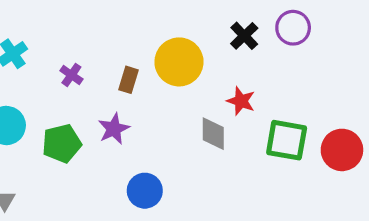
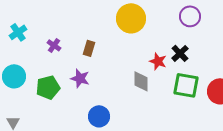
black cross: (244, 36) -> (180, 53), moved
yellow circle: (179, 62) -> (131, 18), moved
purple star: (114, 129) -> (80, 78), turned -30

